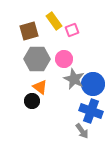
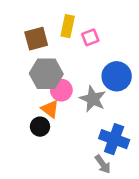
yellow rectangle: (54, 21) -> (68, 26), turned 48
pink circle: (64, 59) -> (61, 90), moved
blue circle: (93, 84) -> (117, 76), moved

